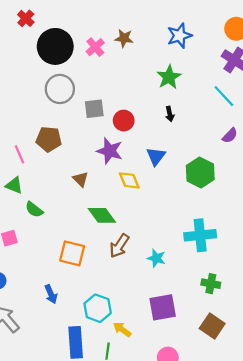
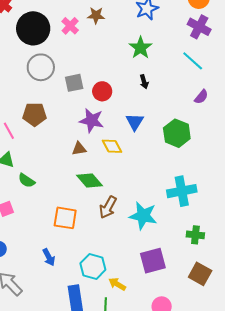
brown triangle: (81, 179) -> (79, 149), moved, turned -49
cyan star: (156, 258) -> (143, 216), size x1.6

